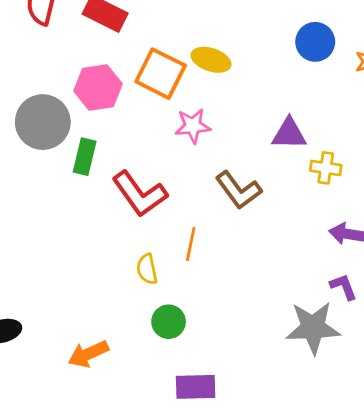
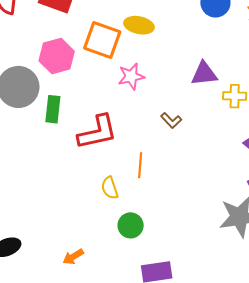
brown L-shape: (238, 190) -> (171, 120), size x0.6
red L-shape: (140, 194) -> (97, 132), turned -60
orange arrow: (88, 354) -> (73, 257), size x0.7

